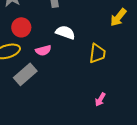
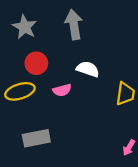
gray rectangle: (25, 74) -> (36, 138), moved, turned 30

